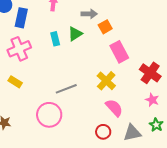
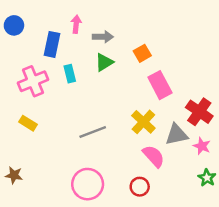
gray arrow: (89, 14) -> (103, 37), moved
blue rectangle: (21, 18) -> (52, 44), moved
cyan rectangle: (55, 39) -> (70, 74), moved
pink circle: (49, 115) -> (88, 184), moved
gray triangle: (132, 133) -> (176, 135), moved

